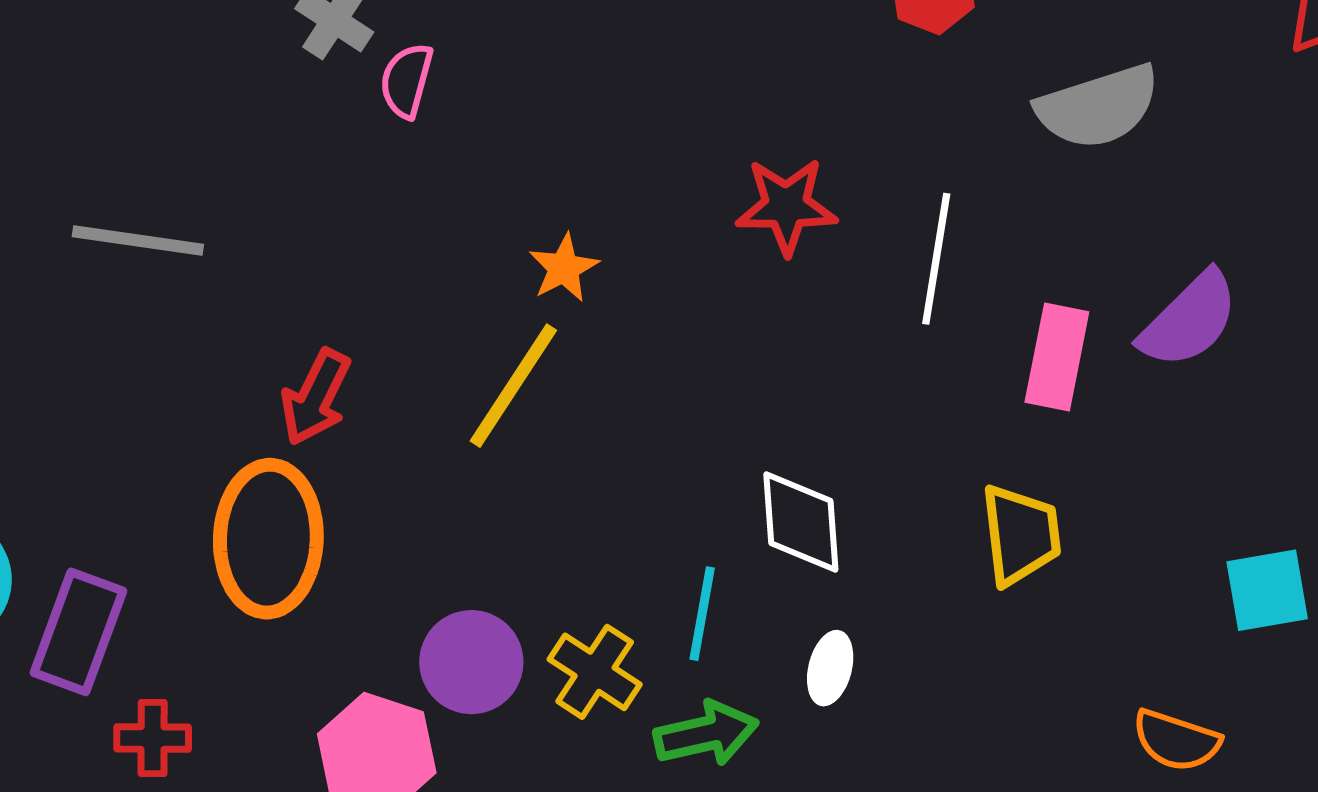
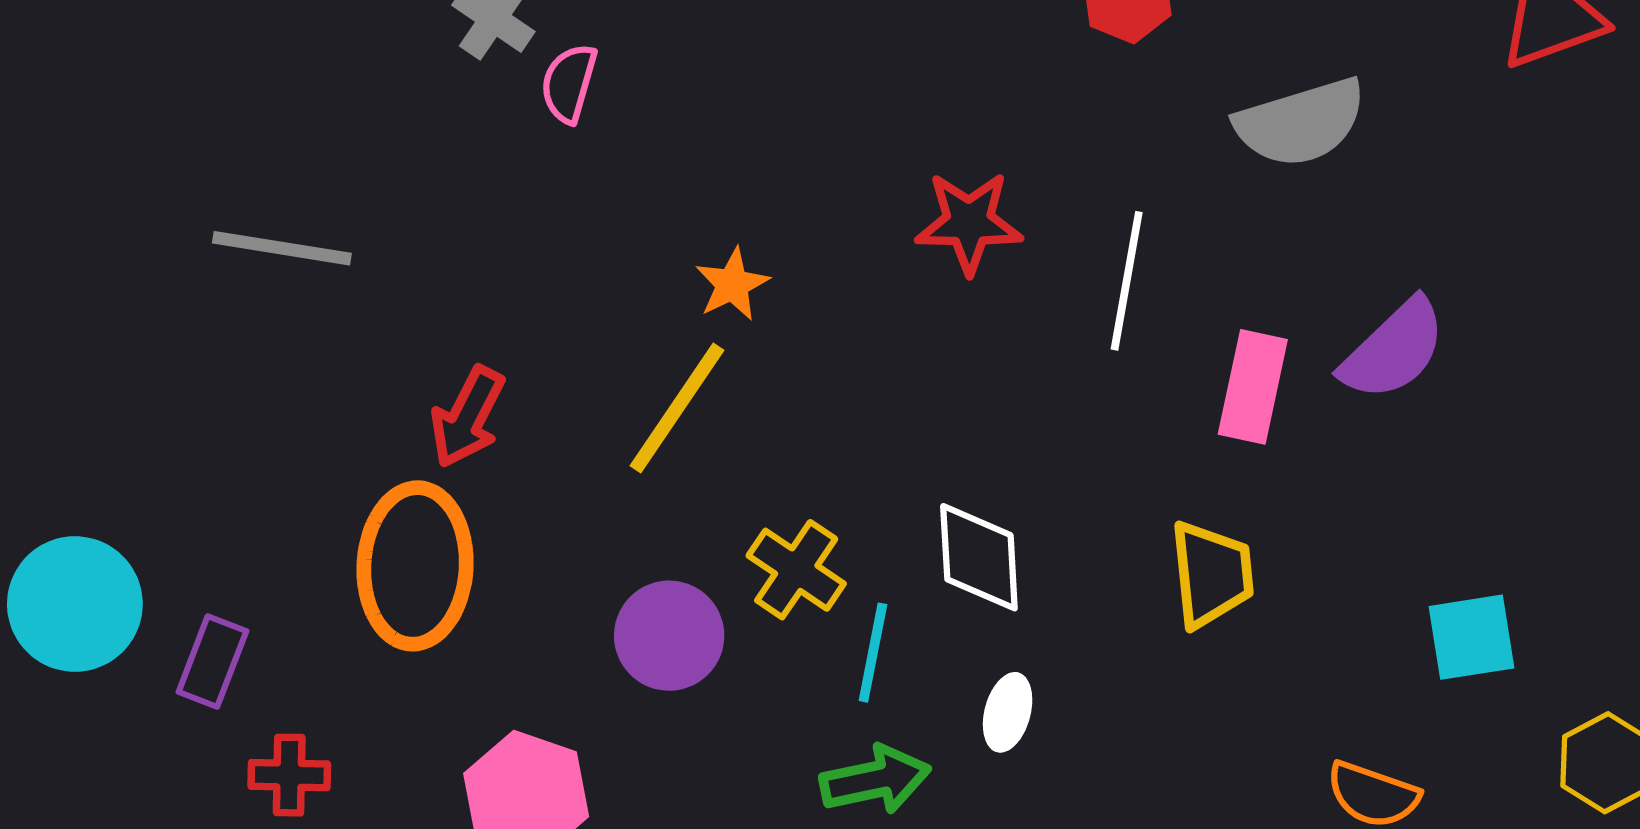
purple rectangle: (78, 632) -> (212, 661), size x0.7
purple circle: (471, 662) -> (669, 636), moved
yellow cross: (595, 672) -> (796, 570), moved

